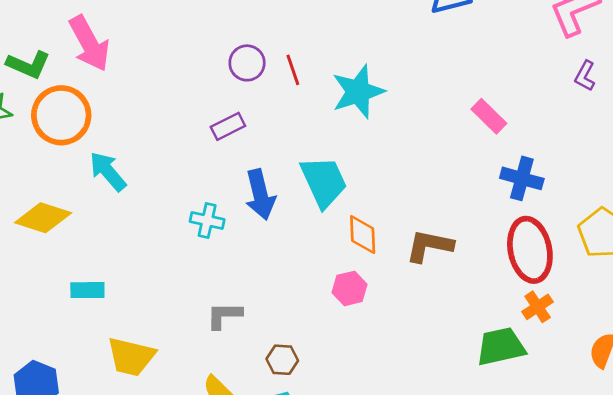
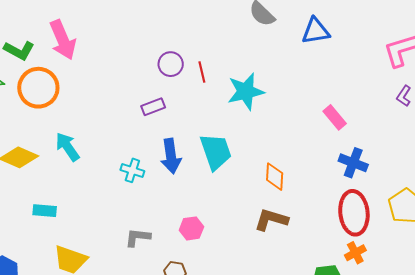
cyan arrow: (108, 171) -> (67, 147), moved
orange diamond: (363, 235) -> (275, 177), moved
brown L-shape: (429, 246) -> (271, 220), moved
pink hexagon: (350, 288) -> (191, 228), moved

